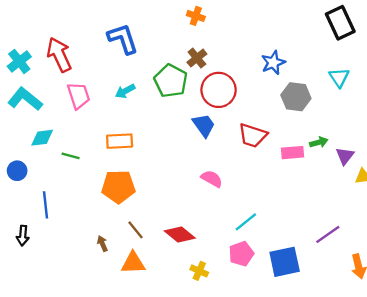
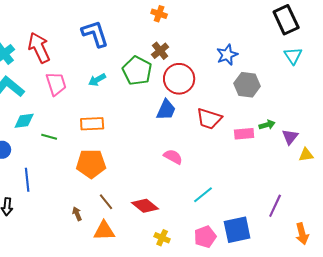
cyan triangle: (339, 77) -> (293, 56), moved
blue trapezoid: (204, 125) -> (166, 110), turned 60
purple line: (328, 234) -> (275, 206), turned -30
pink pentagon: (241, 254) -> (205, 237), moved

